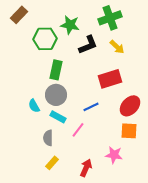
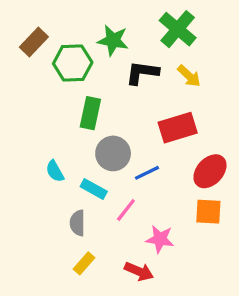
brown rectangle: (19, 15) -> (34, 42), moved
green cross: (110, 18) -> (178, 29), turned -30
black L-shape: (88, 45) -> (142, 73), turned -150
gray circle: (56, 95) -> (113, 153), moved
pink star: (114, 155) -> (160, 239), moved
red arrow: (86, 168) -> (139, 271), turned 90

